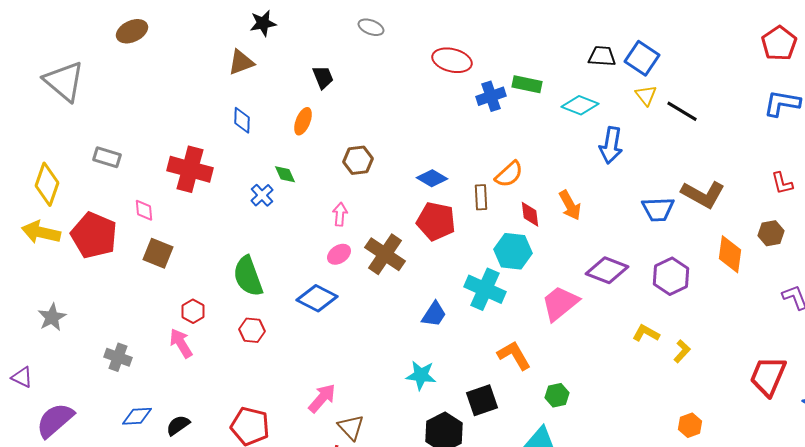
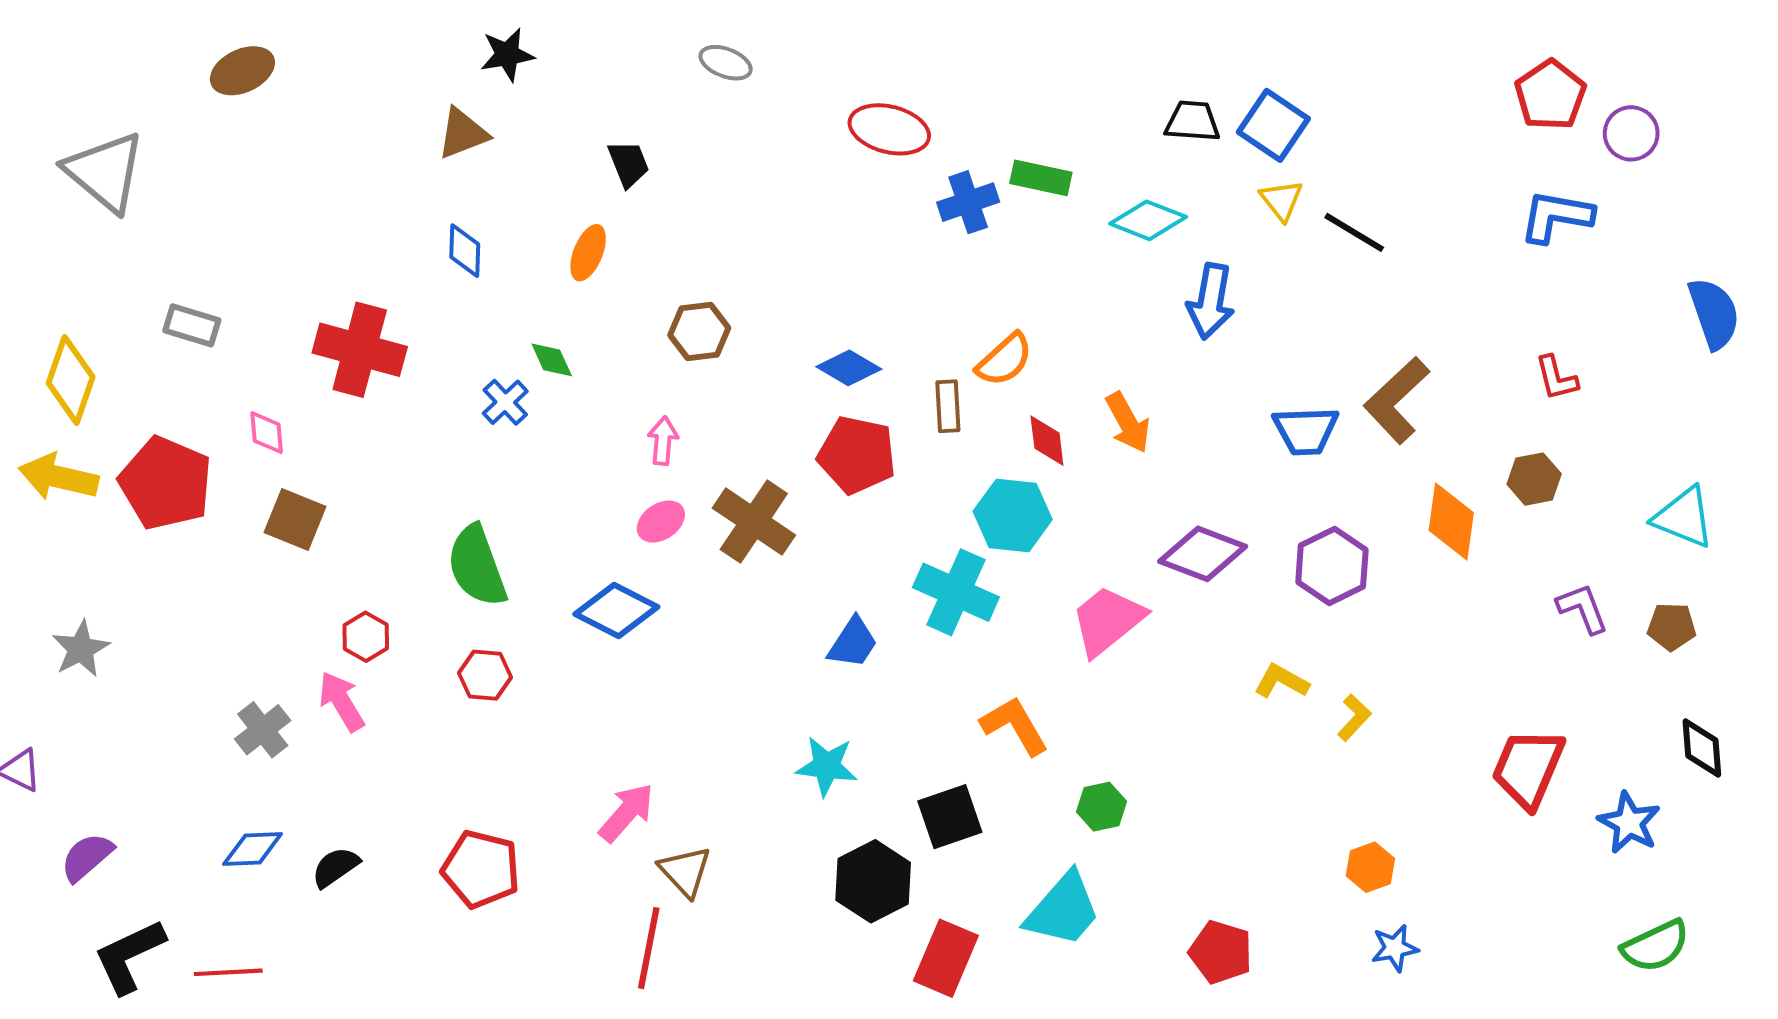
brown L-shape: (703, 194) -> (1397, 400), turned 108
gray cross: (118, 357) -> (263, 730), moved, turned 32
purple semicircle: (55, 420) -> (87, 857), size x0.7

